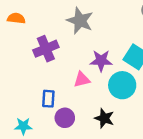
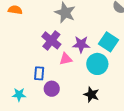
purple cross: (46, 49) -> (51, 40), moved, turned -30
black star: (104, 118) -> (91, 95), moved

